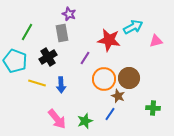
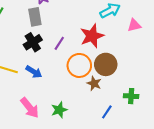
red star: (109, 40) -> (92, 36), moved, turned -30
black cross: (48, 57) -> (33, 42), moved
blue arrow: (61, 85) -> (34, 72), turned -56
blue line: (110, 114) -> (107, 112), moved

